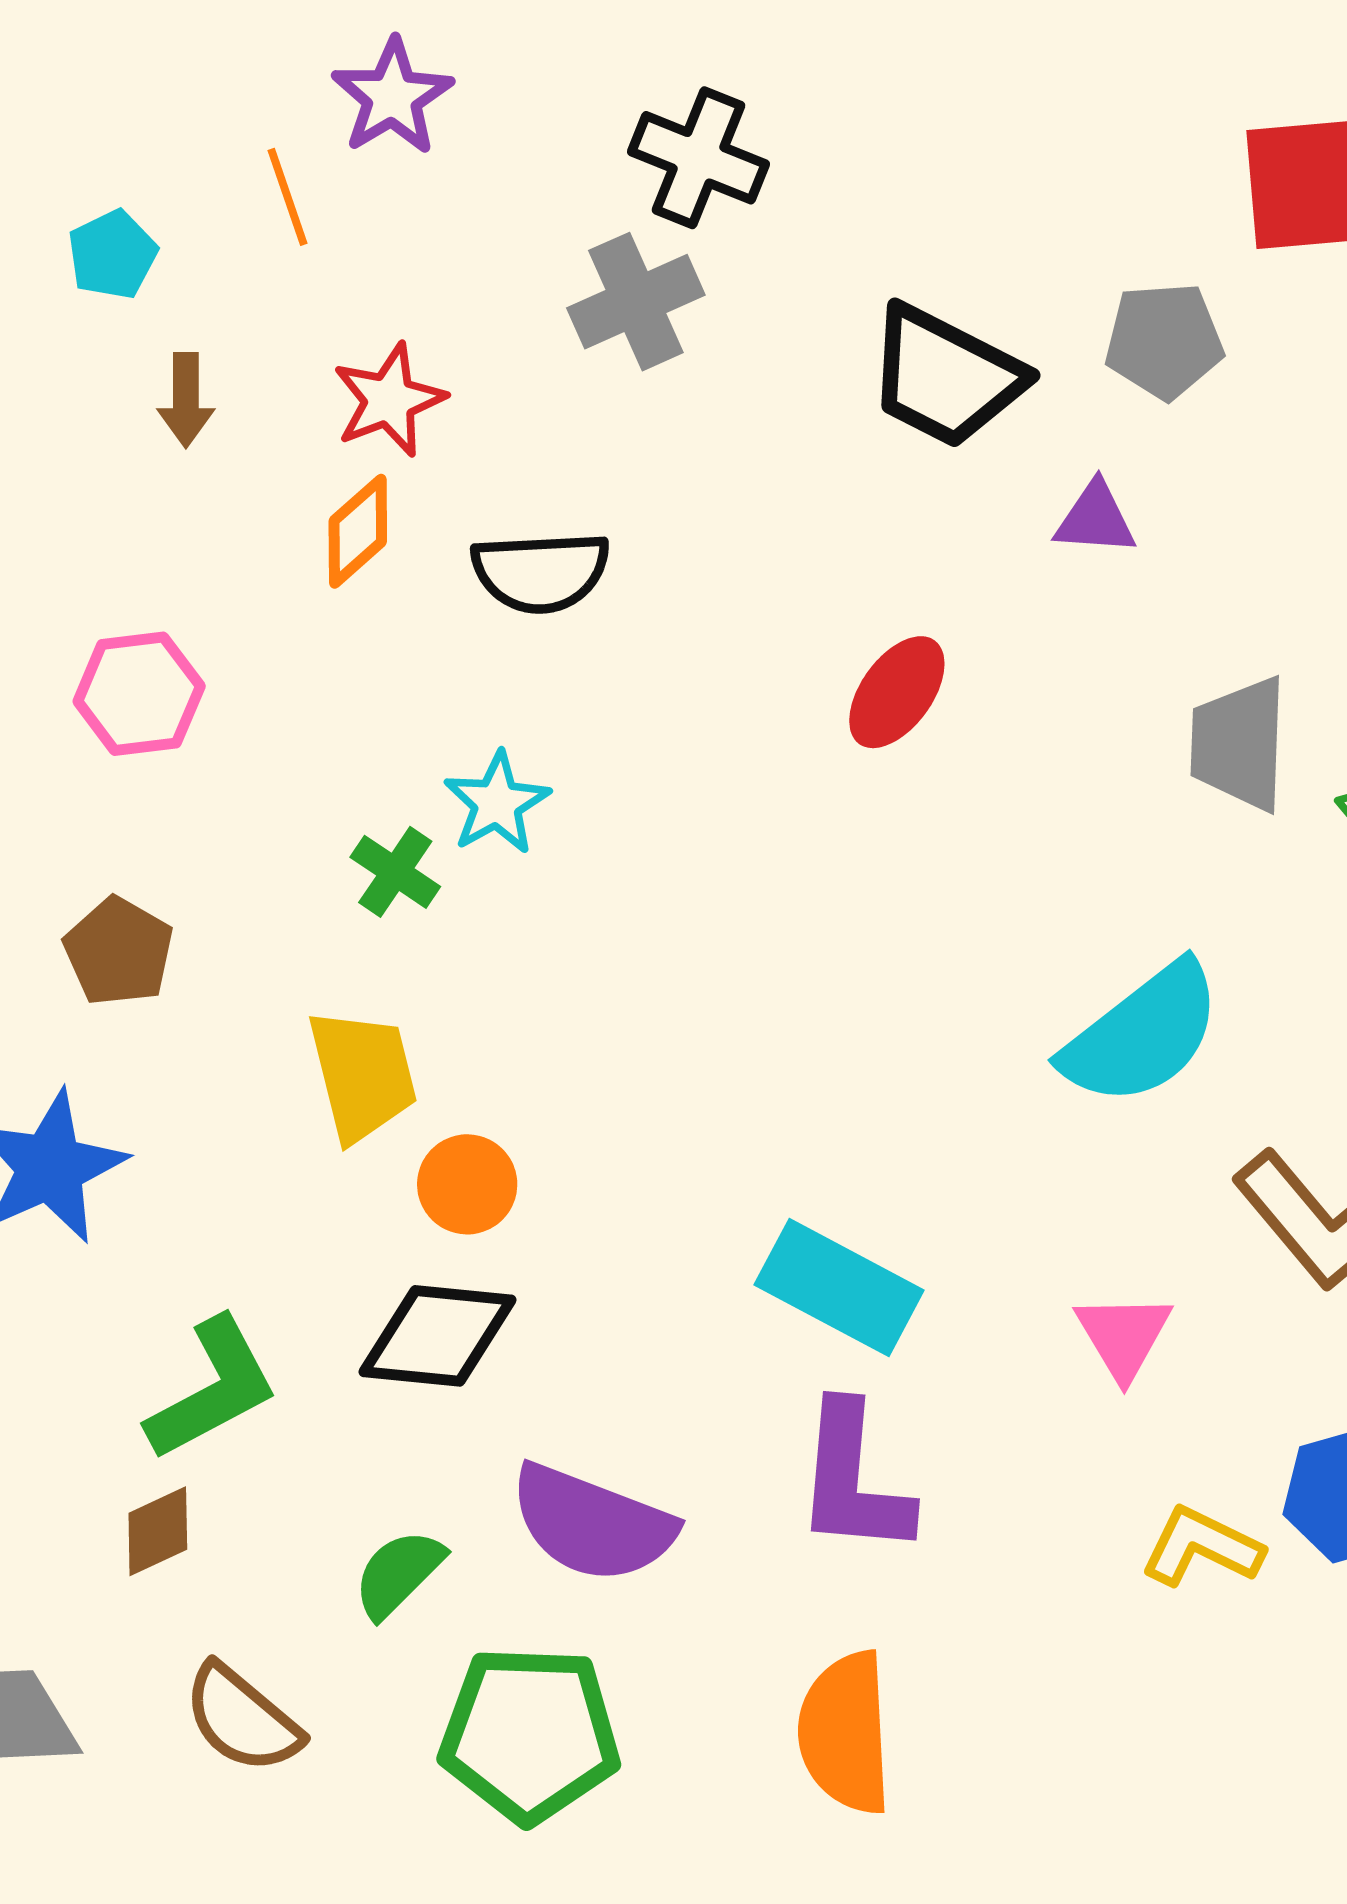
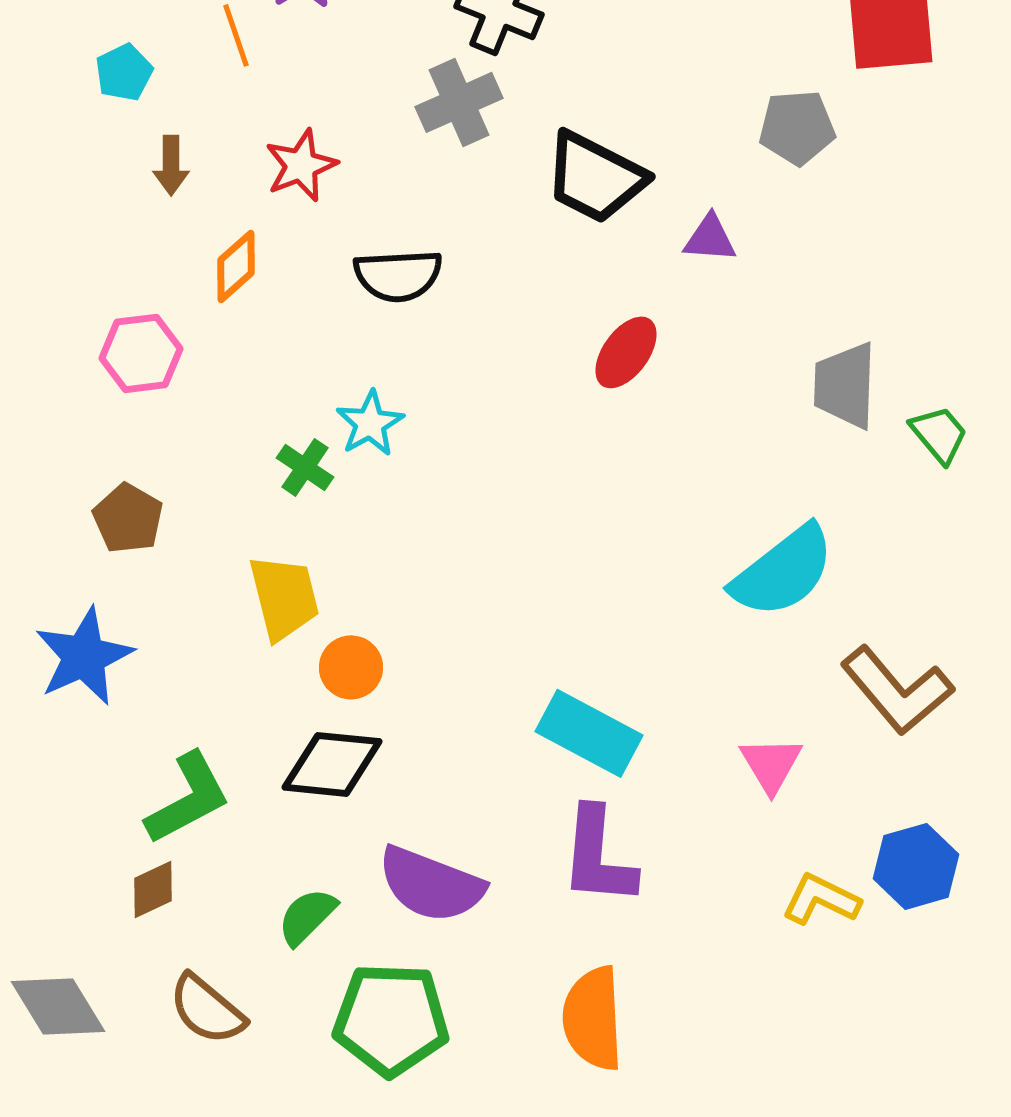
black trapezoid: (945, 377) -> (595, 177), moved
purple triangle: (1095, 519) -> (710, 238), moved
orange diamond: (358, 531) -> (236, 266), moved

